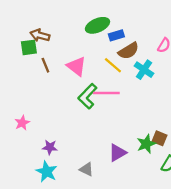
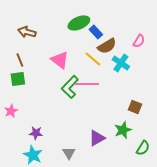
blue rectangle: (116, 35) -> (96, 32), turned 64
green square: (29, 47) -> (18, 79), moved
brown line: (45, 65) -> (20, 60), moved
brown square: (160, 138) -> (135, 107), moved
gray triangle: (86, 169) -> (69, 153), turned 32

